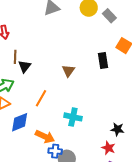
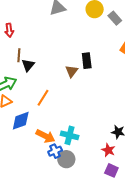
black rectangle: (103, 60) -> (87, 61), moved
cyan cross: (73, 117) -> (70, 135), moved
blue cross: (55, 151) -> (55, 151), turned -32

